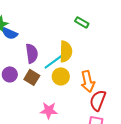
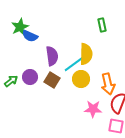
green rectangle: (82, 22) -> (102, 25), turned 48
pink star: (49, 110) -> (93, 109), moved

